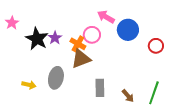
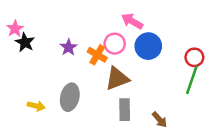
blue circle: (128, 30) -> (148, 46), moved
black star: (37, 39) -> (25, 42), moved, size x0.7
brown triangle: (81, 59) -> (117, 78), moved
green line: (154, 93) -> (192, 80), moved

